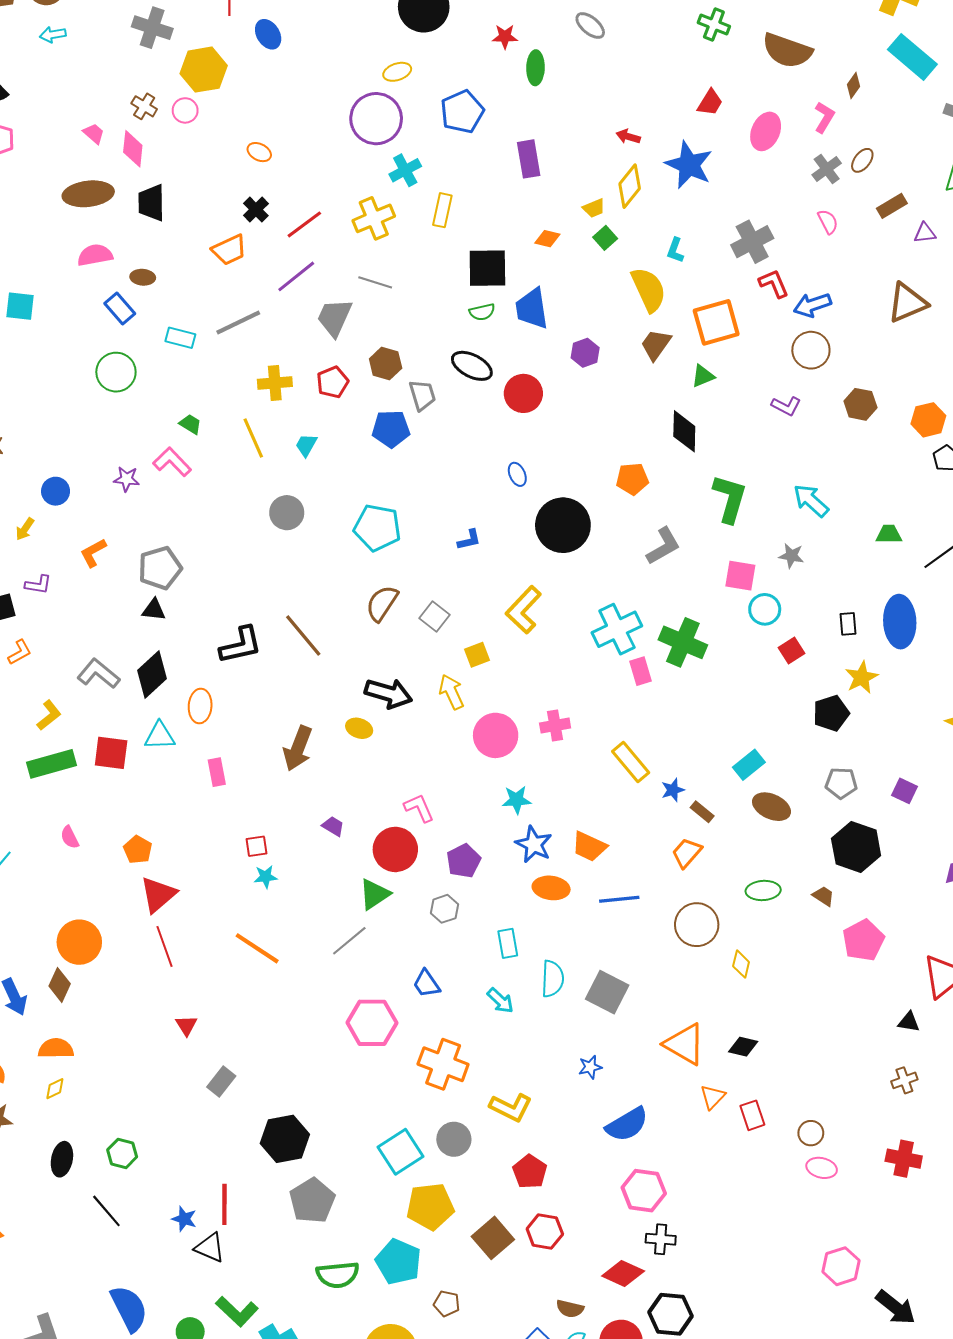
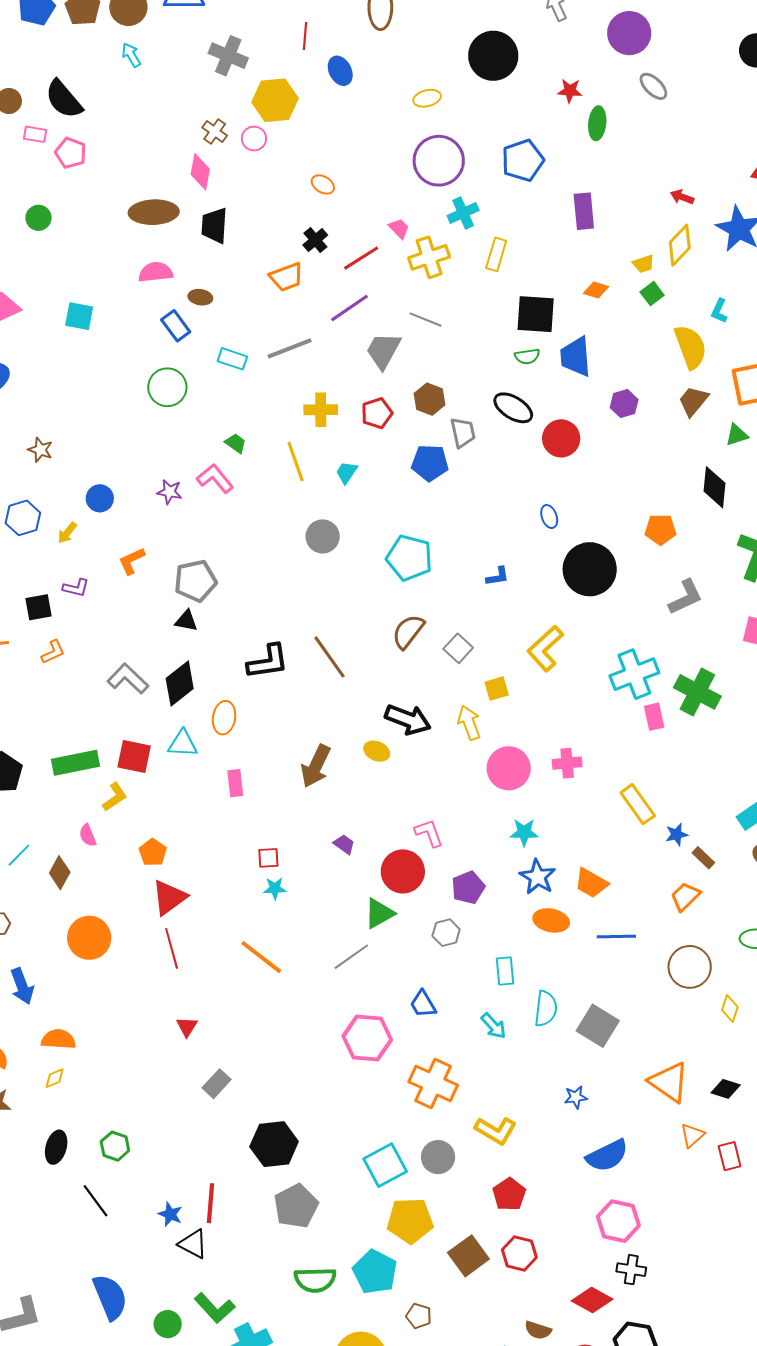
cyan arrow: (53, 35) -> (131, 55), turned 65
yellow ellipse: (397, 72) -> (427, 98), moved
pink trapezoid: (94, 133) -> (399, 228), moved
yellow L-shape: (49, 715) -> (115, 797), moved
brown diamond: (60, 985) -> (60, 873), moved

